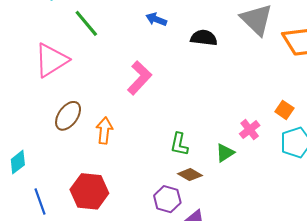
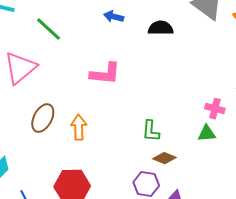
pink L-shape: (140, 78) -> (105, 74), turned 60
pink cross: (250, 130) -> (215, 109), turned -30
green triangle: (225, 153) -> (207, 133), moved, turned 36

